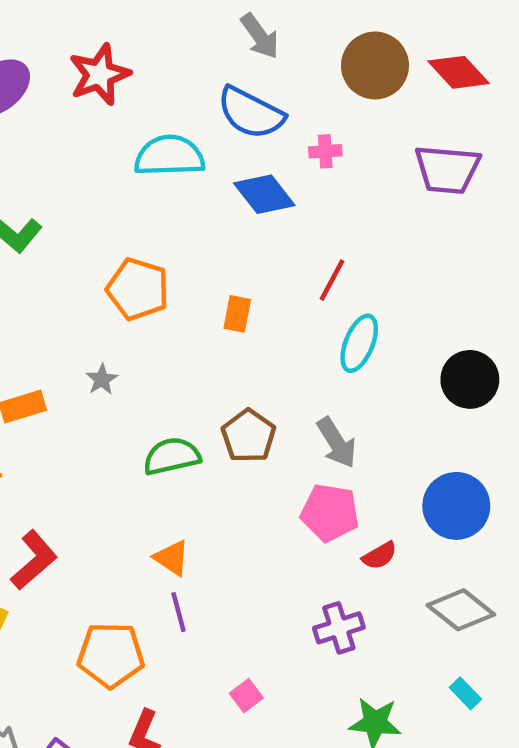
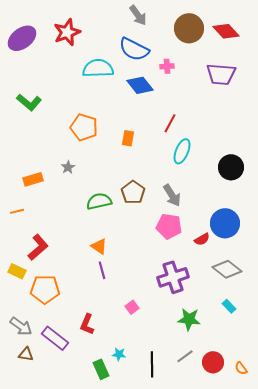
red semicircle: (380, 556) -> (202, 239), moved
purple cross: (339, 628) -> (173, 277), size x1.4
orange pentagon: (111, 655) -> (45, 289), moved

